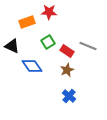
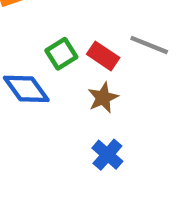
green square: (48, 42) -> (61, 54), moved

